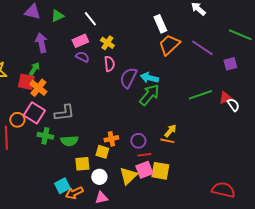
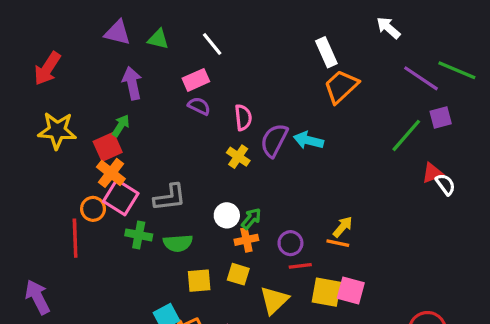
green triangle: (57, 16) -> (158, 39), turned 40
yellow cross: (107, 43) -> (238, 157), moved
purple line: (202, 48) -> (421, 78), moved
red square: (26, 82) -> (108, 147), turned -36
orange cross: (38, 88) -> (111, 173), moved
green arrow: (149, 95) -> (251, 219), moved, size x0.6
green line: (200, 95) -> (406, 135), moved, turned -30
yellow square: (102, 152) -> (238, 274), moved
pink square: (144, 170) -> (351, 290), moved, turned 36
white circle: (99, 177) -> (227, 215), moved

